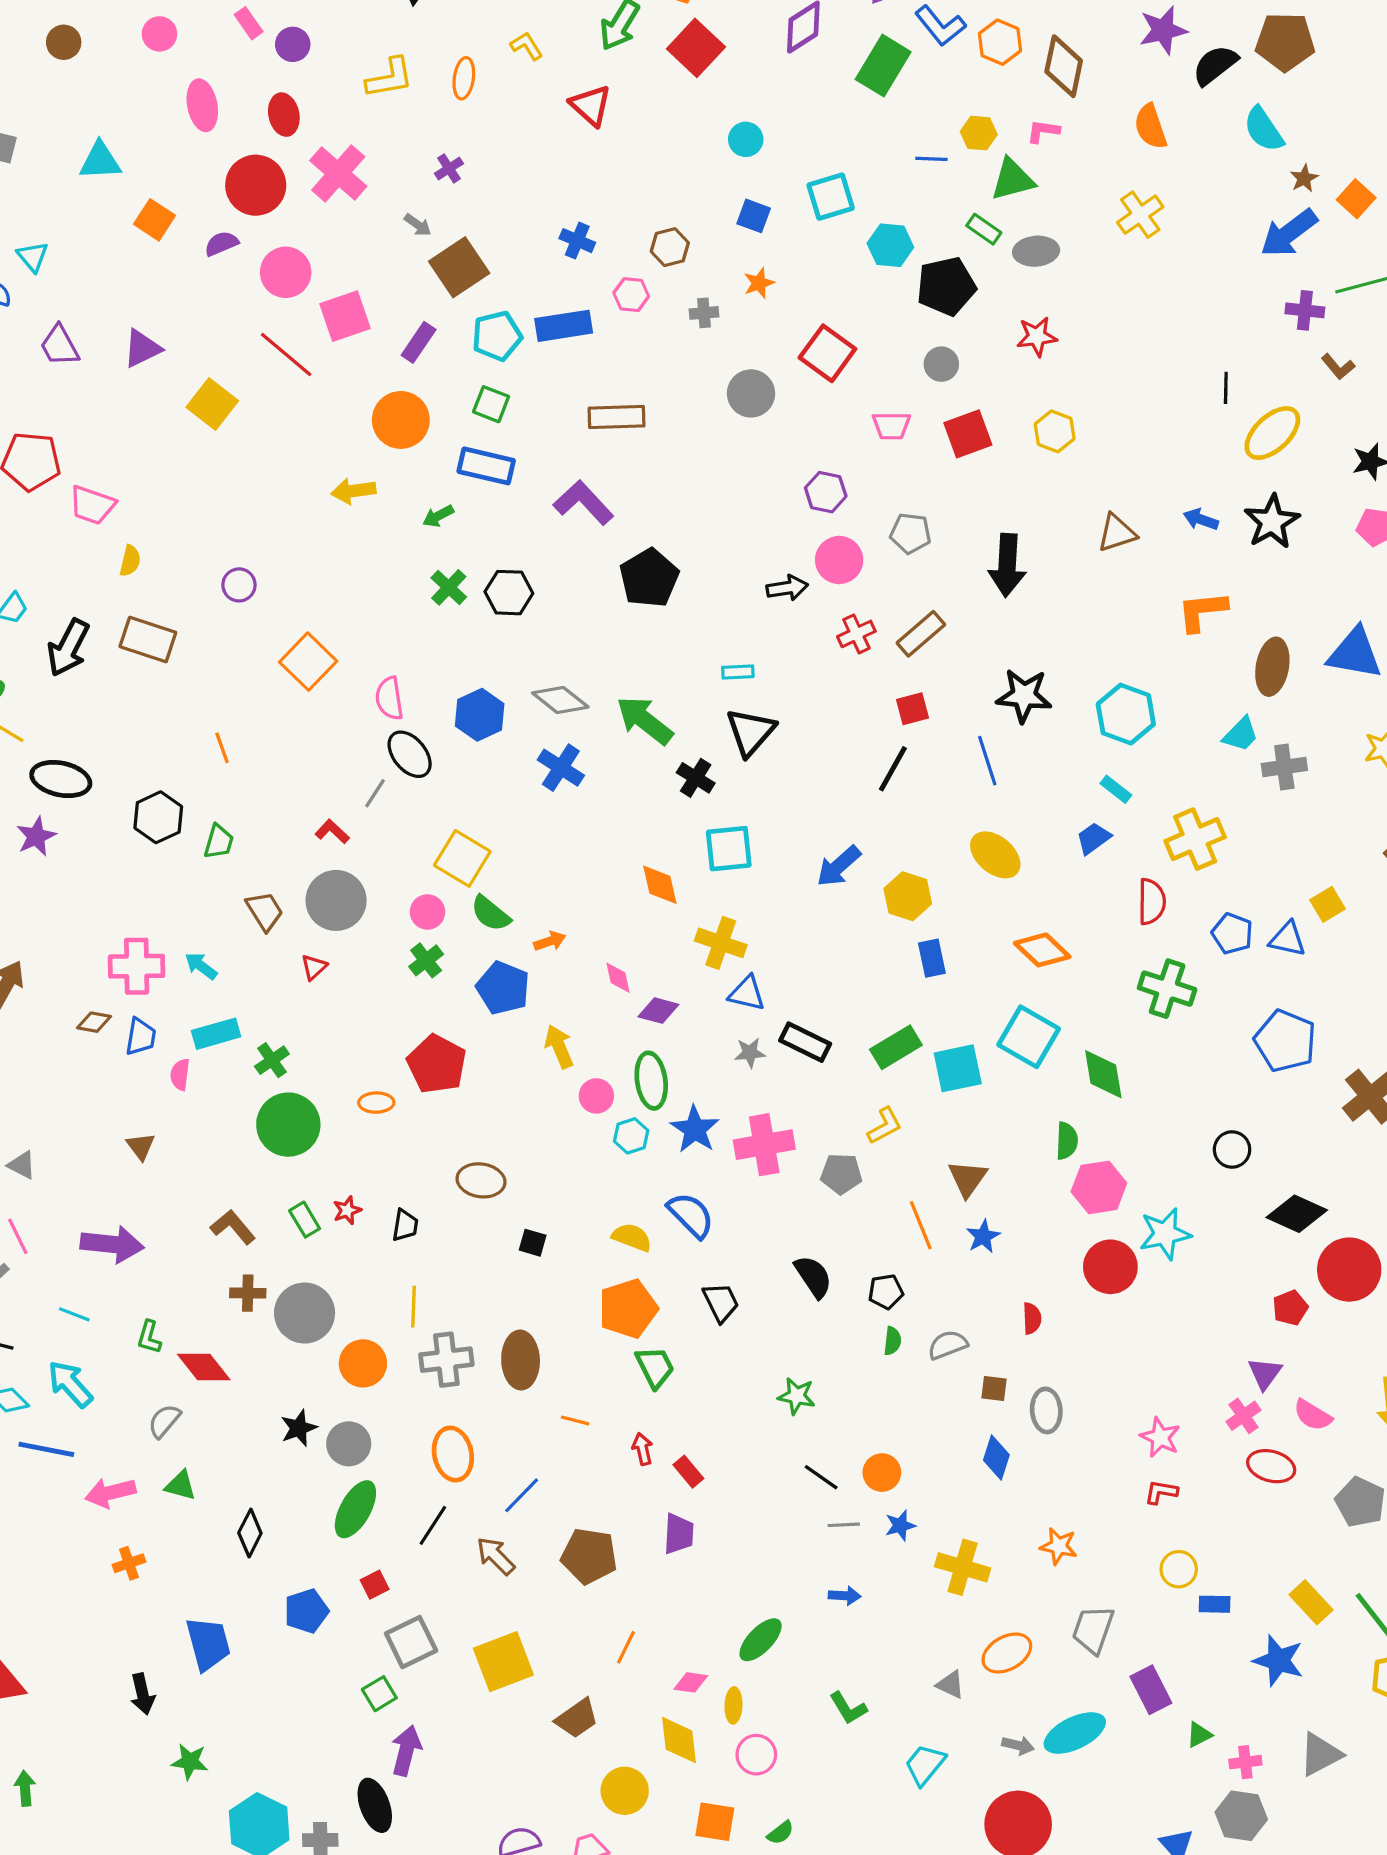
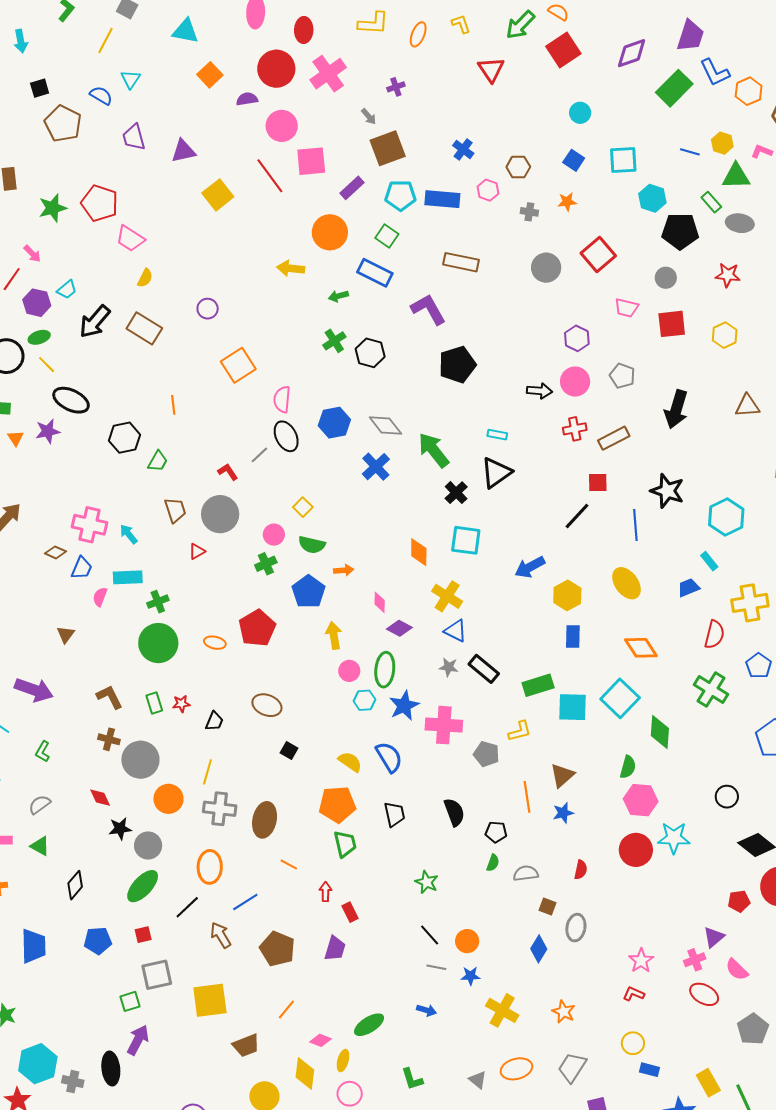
yellow square: (462, 858) -> (303, 507), size x0.6
green semicircle: (490, 913) -> (312, 545), turned -40
red diamond: (204, 1367) -> (100, 798), moved, size x0.7

